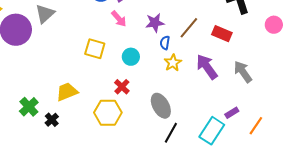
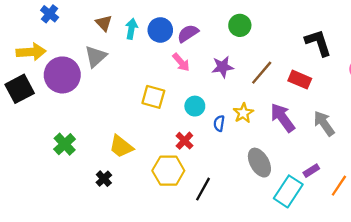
blue semicircle: (165, 43) -> (219, 123), moved
yellow trapezoid: (67, 92) -> (121, 146), turned -120
gray ellipse: (161, 106) -> (259, 163), moved
green cross: (29, 107) -> (65, 144), moved
black line: (171, 133) -> (203, 189), moved

